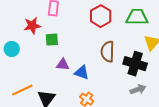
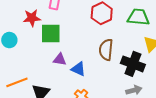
green square: (52, 40) -> (51, 33), size x1.5

